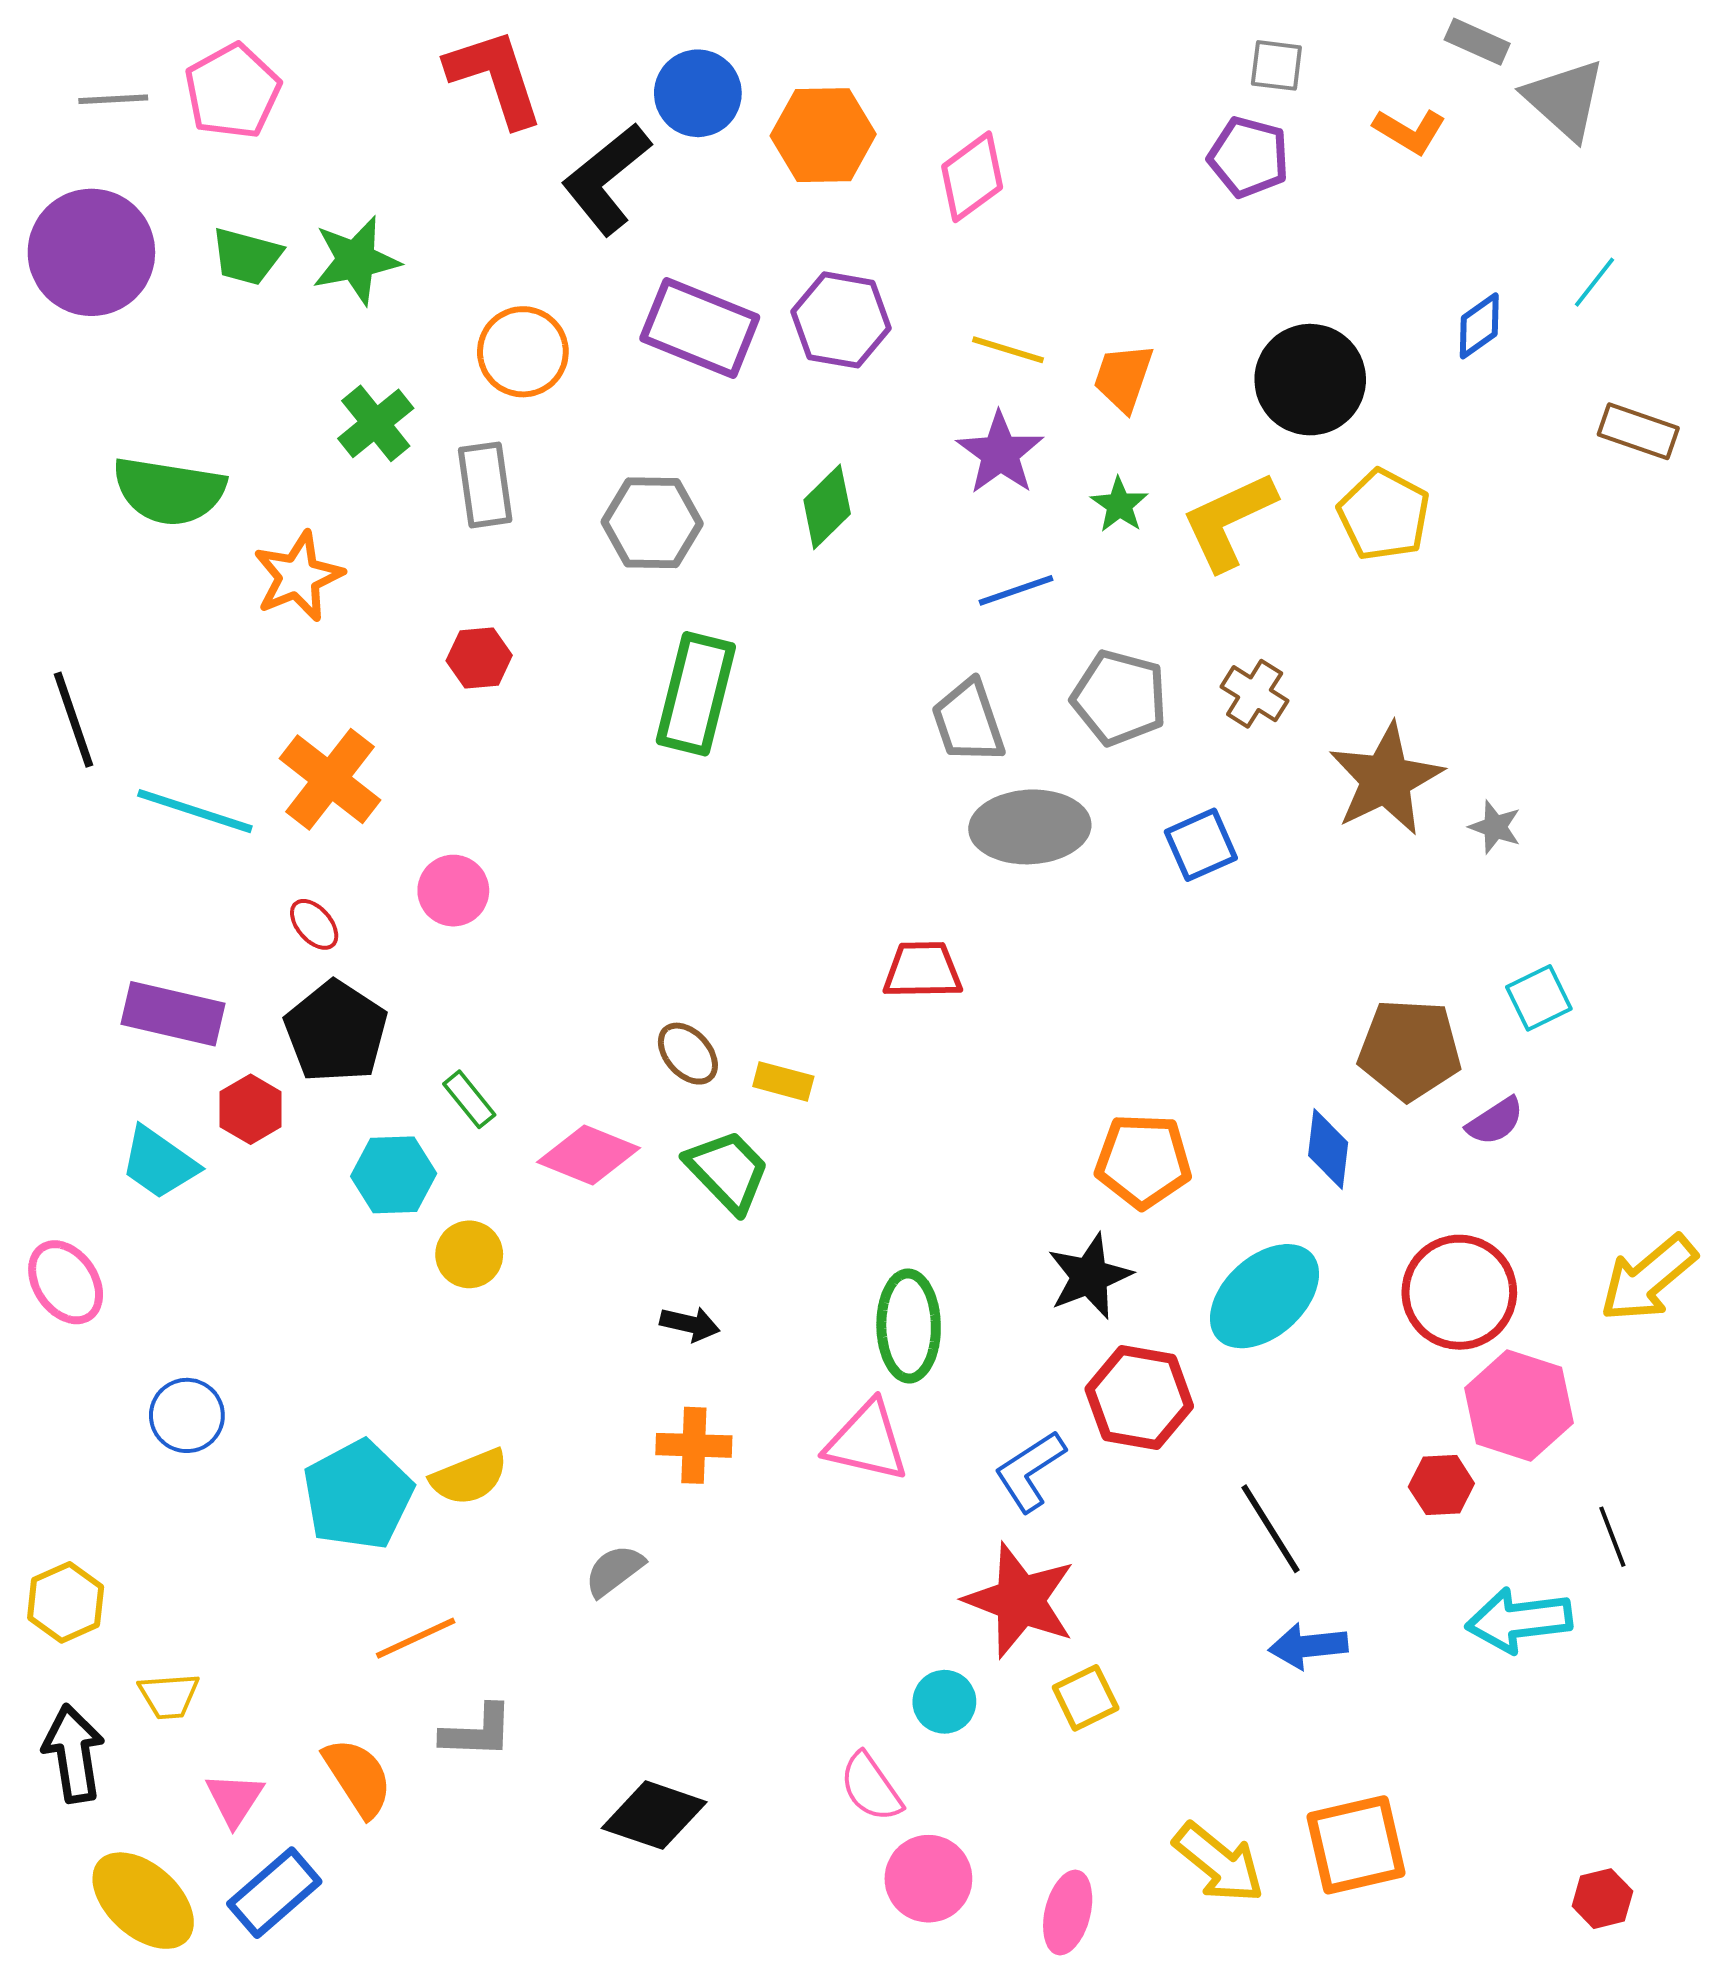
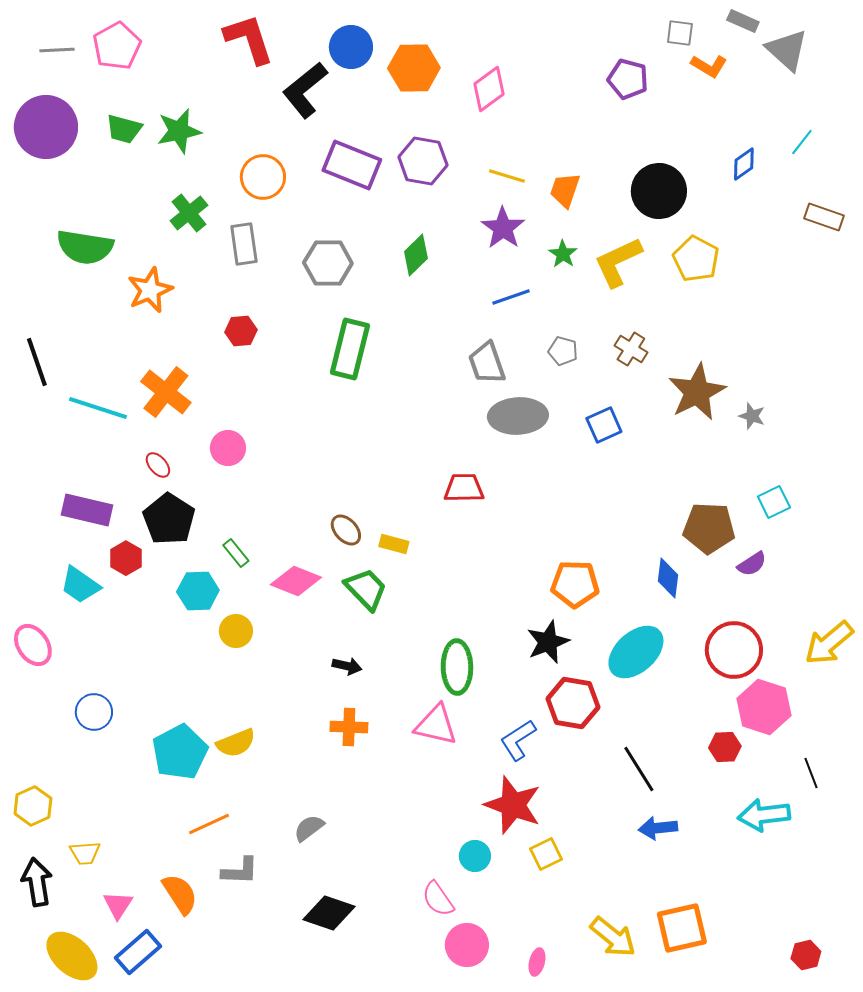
gray square: (1276, 65) -> (680, 33), moved
gray pentagon: (1119, 698) -> (563, 351), size x0.6
gray semicircle: (614, 1571) -> (309, 828), moved
pink ellipse: (1068, 1913) -> (537, 962), size x0.7

